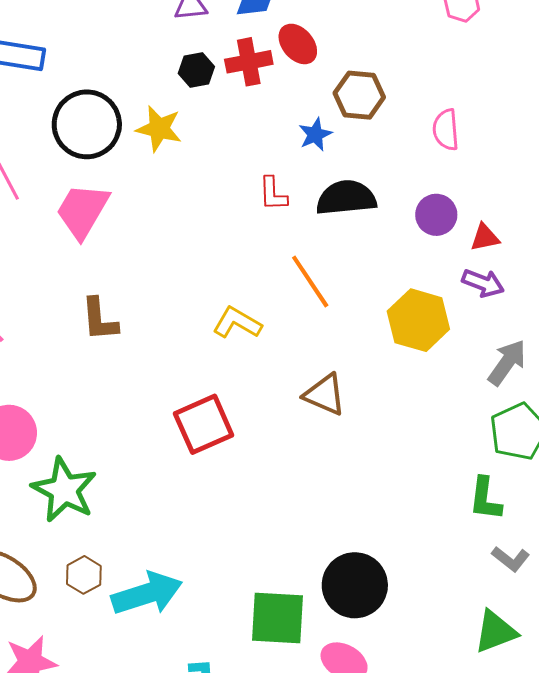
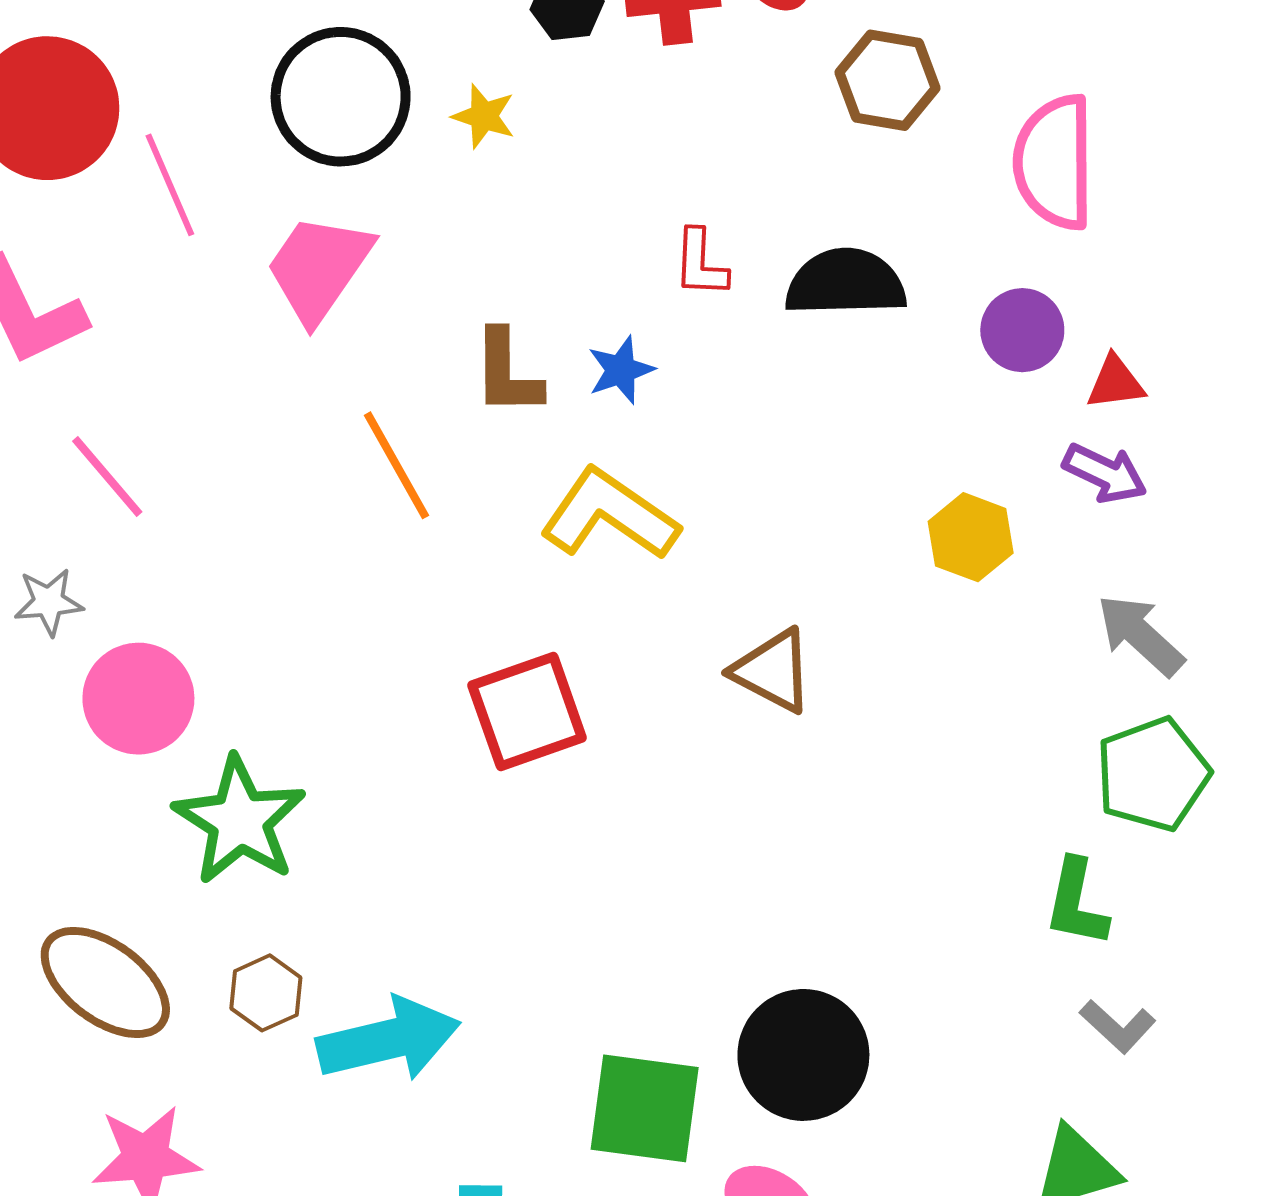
yellow star: (159, 129) -> (484, 116), size x0.7
pink semicircle: (446, 130) -> (1054, 162), size x1.6
blue star: (315, 134) -> (621, 370), moved
orange line: (310, 282) -> (396, 465), moved
brown L-shape: (99, 319) -> (507, 373), moved
yellow hexagon: (418, 320) -> (971, 537), size x0.7
yellow L-shape: (237, 323) -> (609, 515), size x1.4
gray arrow: (507, 363) -> (1140, 635), turned -87

